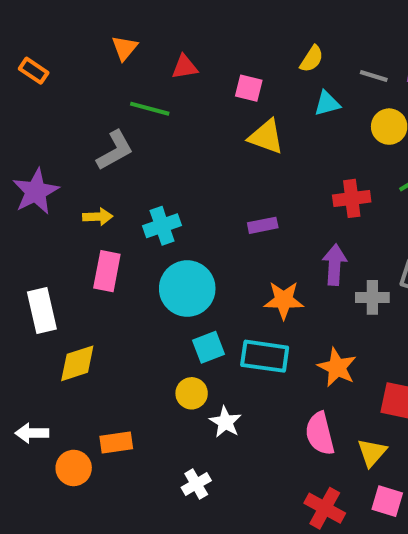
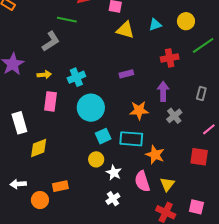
cyan triangle: (327, 103) -> (155, 25), moved
gray cross: (372, 297) -> (174, 116), moved, turned -35
orange star: (337, 367) -> (155, 155), moved
pink semicircle: (320, 434) -> (142, 181), moved
yellow triangle: (372, 453) -> (167, 184), moved
white cross: (196, 484) -> (113, 199), moved

